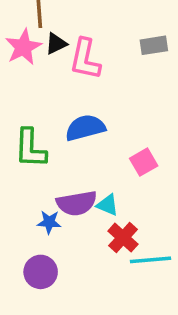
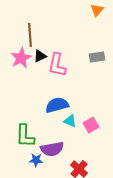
green L-shape: (30, 148) -> (25, 136), moved
cyan triangle: (108, 205) -> (70, 121), moved

